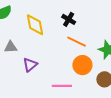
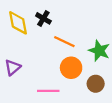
black cross: (69, 19) -> (43, 18), moved

